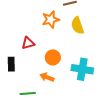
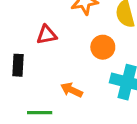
orange circle: (53, 57) -> (103, 47), moved

